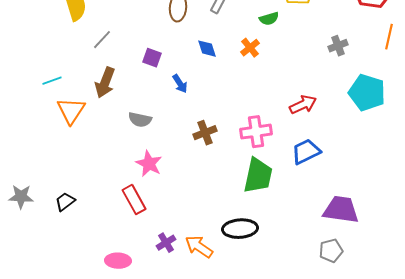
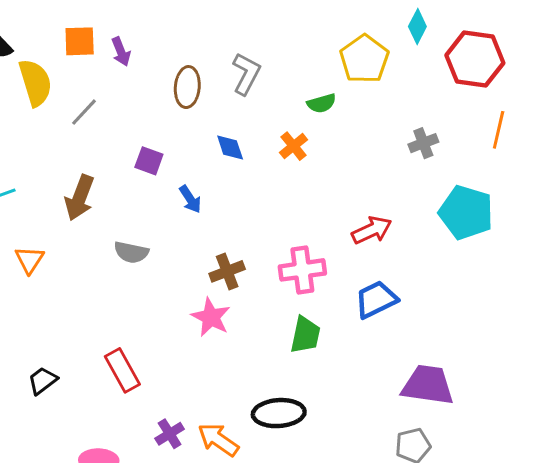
gray line: (102, 40) -> (84, 112), moved
orange triangle: (71, 111) -> (29, 260), moved, size x0.7
pink star: (149, 164) -> (211, 317), moved
green trapezoid: (258, 176) -> (305, 335), size x0.7
black trapezoid: (65, 202) -> (43, 381), moved

